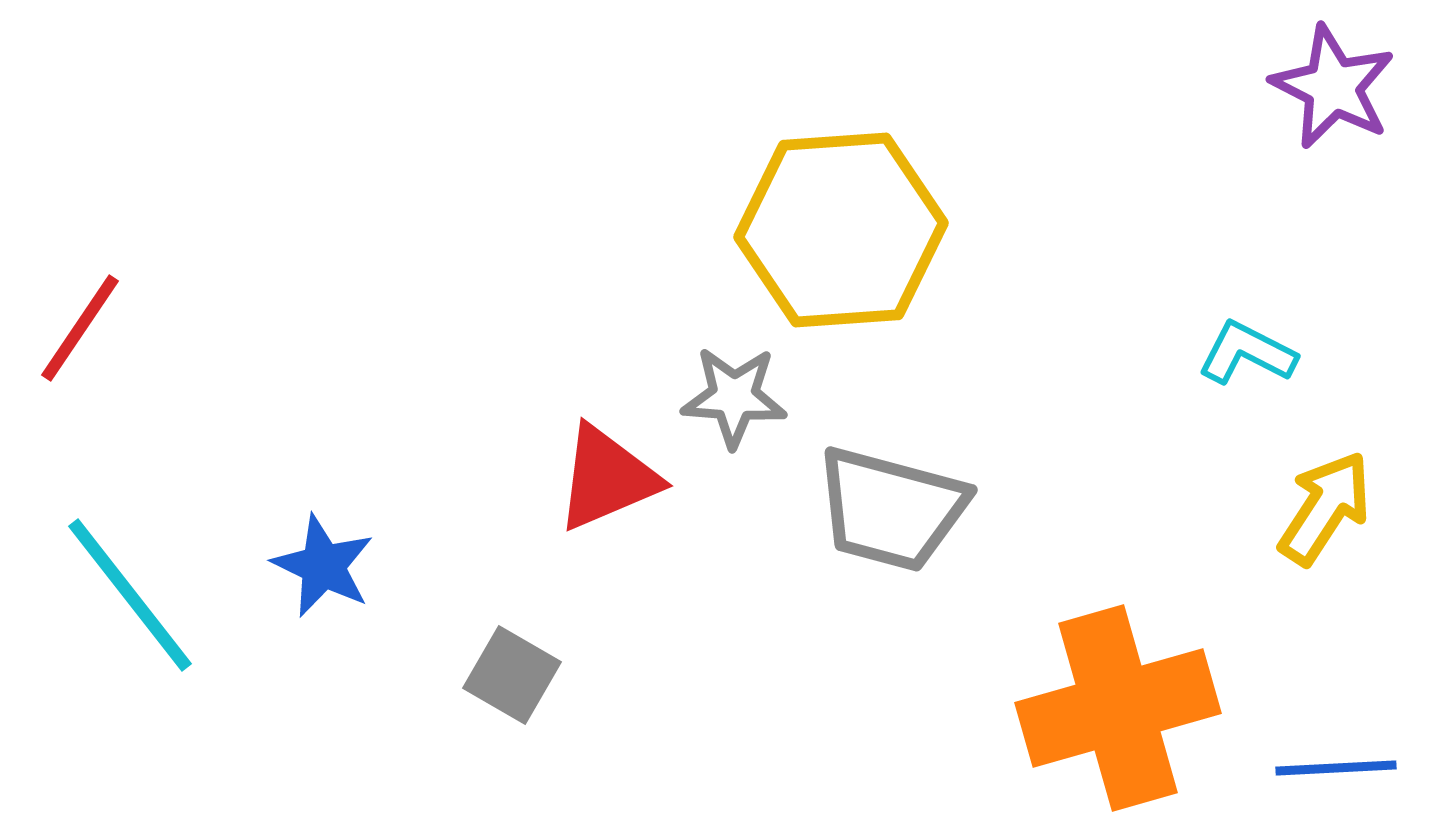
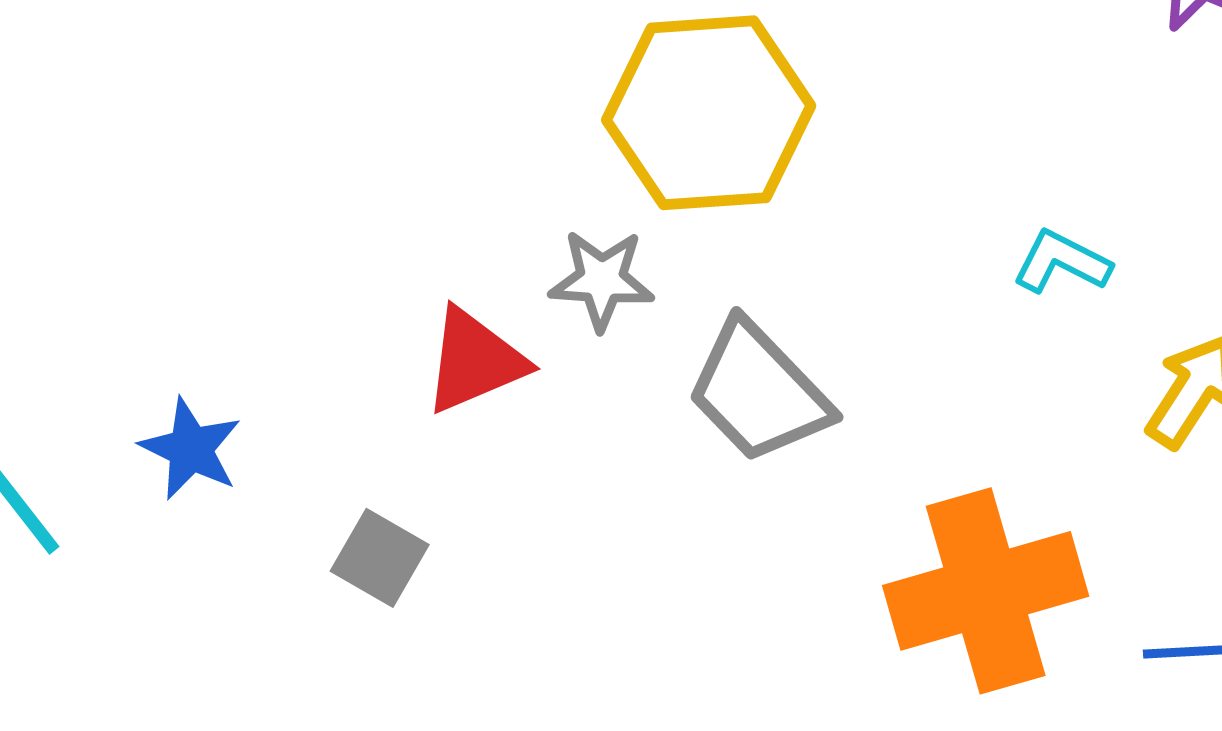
cyan L-shape: (1247, 353) -> (1062, 262), moved
gray trapezoid: (891, 509) -> (759, 392), turned 31

